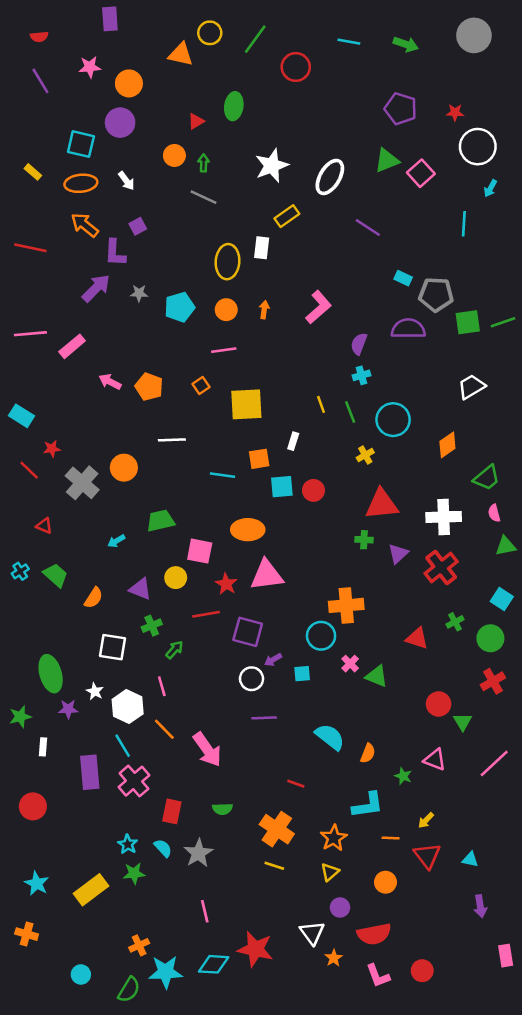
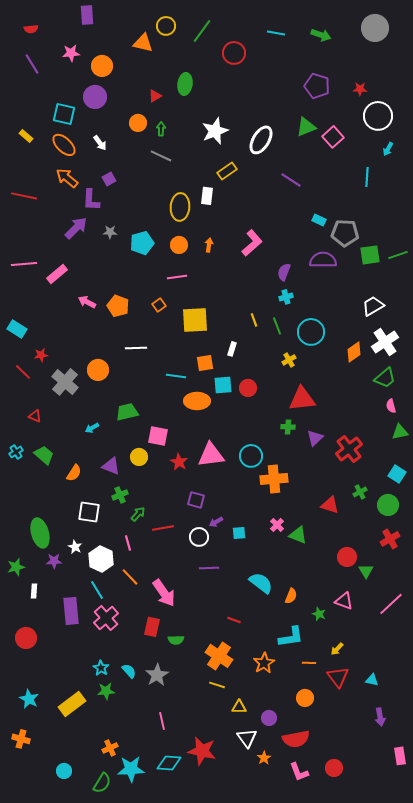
orange ellipse: (81, 183) -> (64, 145), turned 50
white cross: (444, 517) -> (385, 342), moved, turned -32
orange ellipse: (248, 530) -> (197, 401), moved
red line: (206, 614) -> (163, 528), moved
purple square: (248, 632) -> (196, 500), size x0.7
cyan circle: (321, 636) -> (251, 456), moved
red rectangle: (172, 811) -> (152, 627), moved
yellow triangle: (330, 872) -> (239, 707), moved, turned 42

